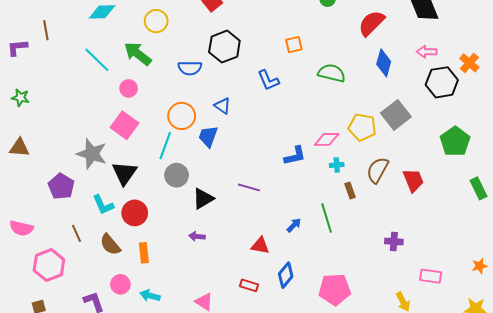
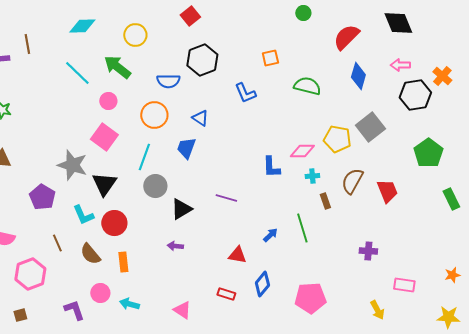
orange circle: (182, 116) -> (154, 115), moved
blue L-shape: (295, 156) -> (271, 167), turned 100

